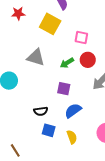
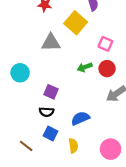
gray triangle: (36, 57) -> (51, 43), moved, turned -30
purple square: (64, 89) -> (51, 92), moved
brown line: (15, 150) -> (26, 146), moved, turned -32

